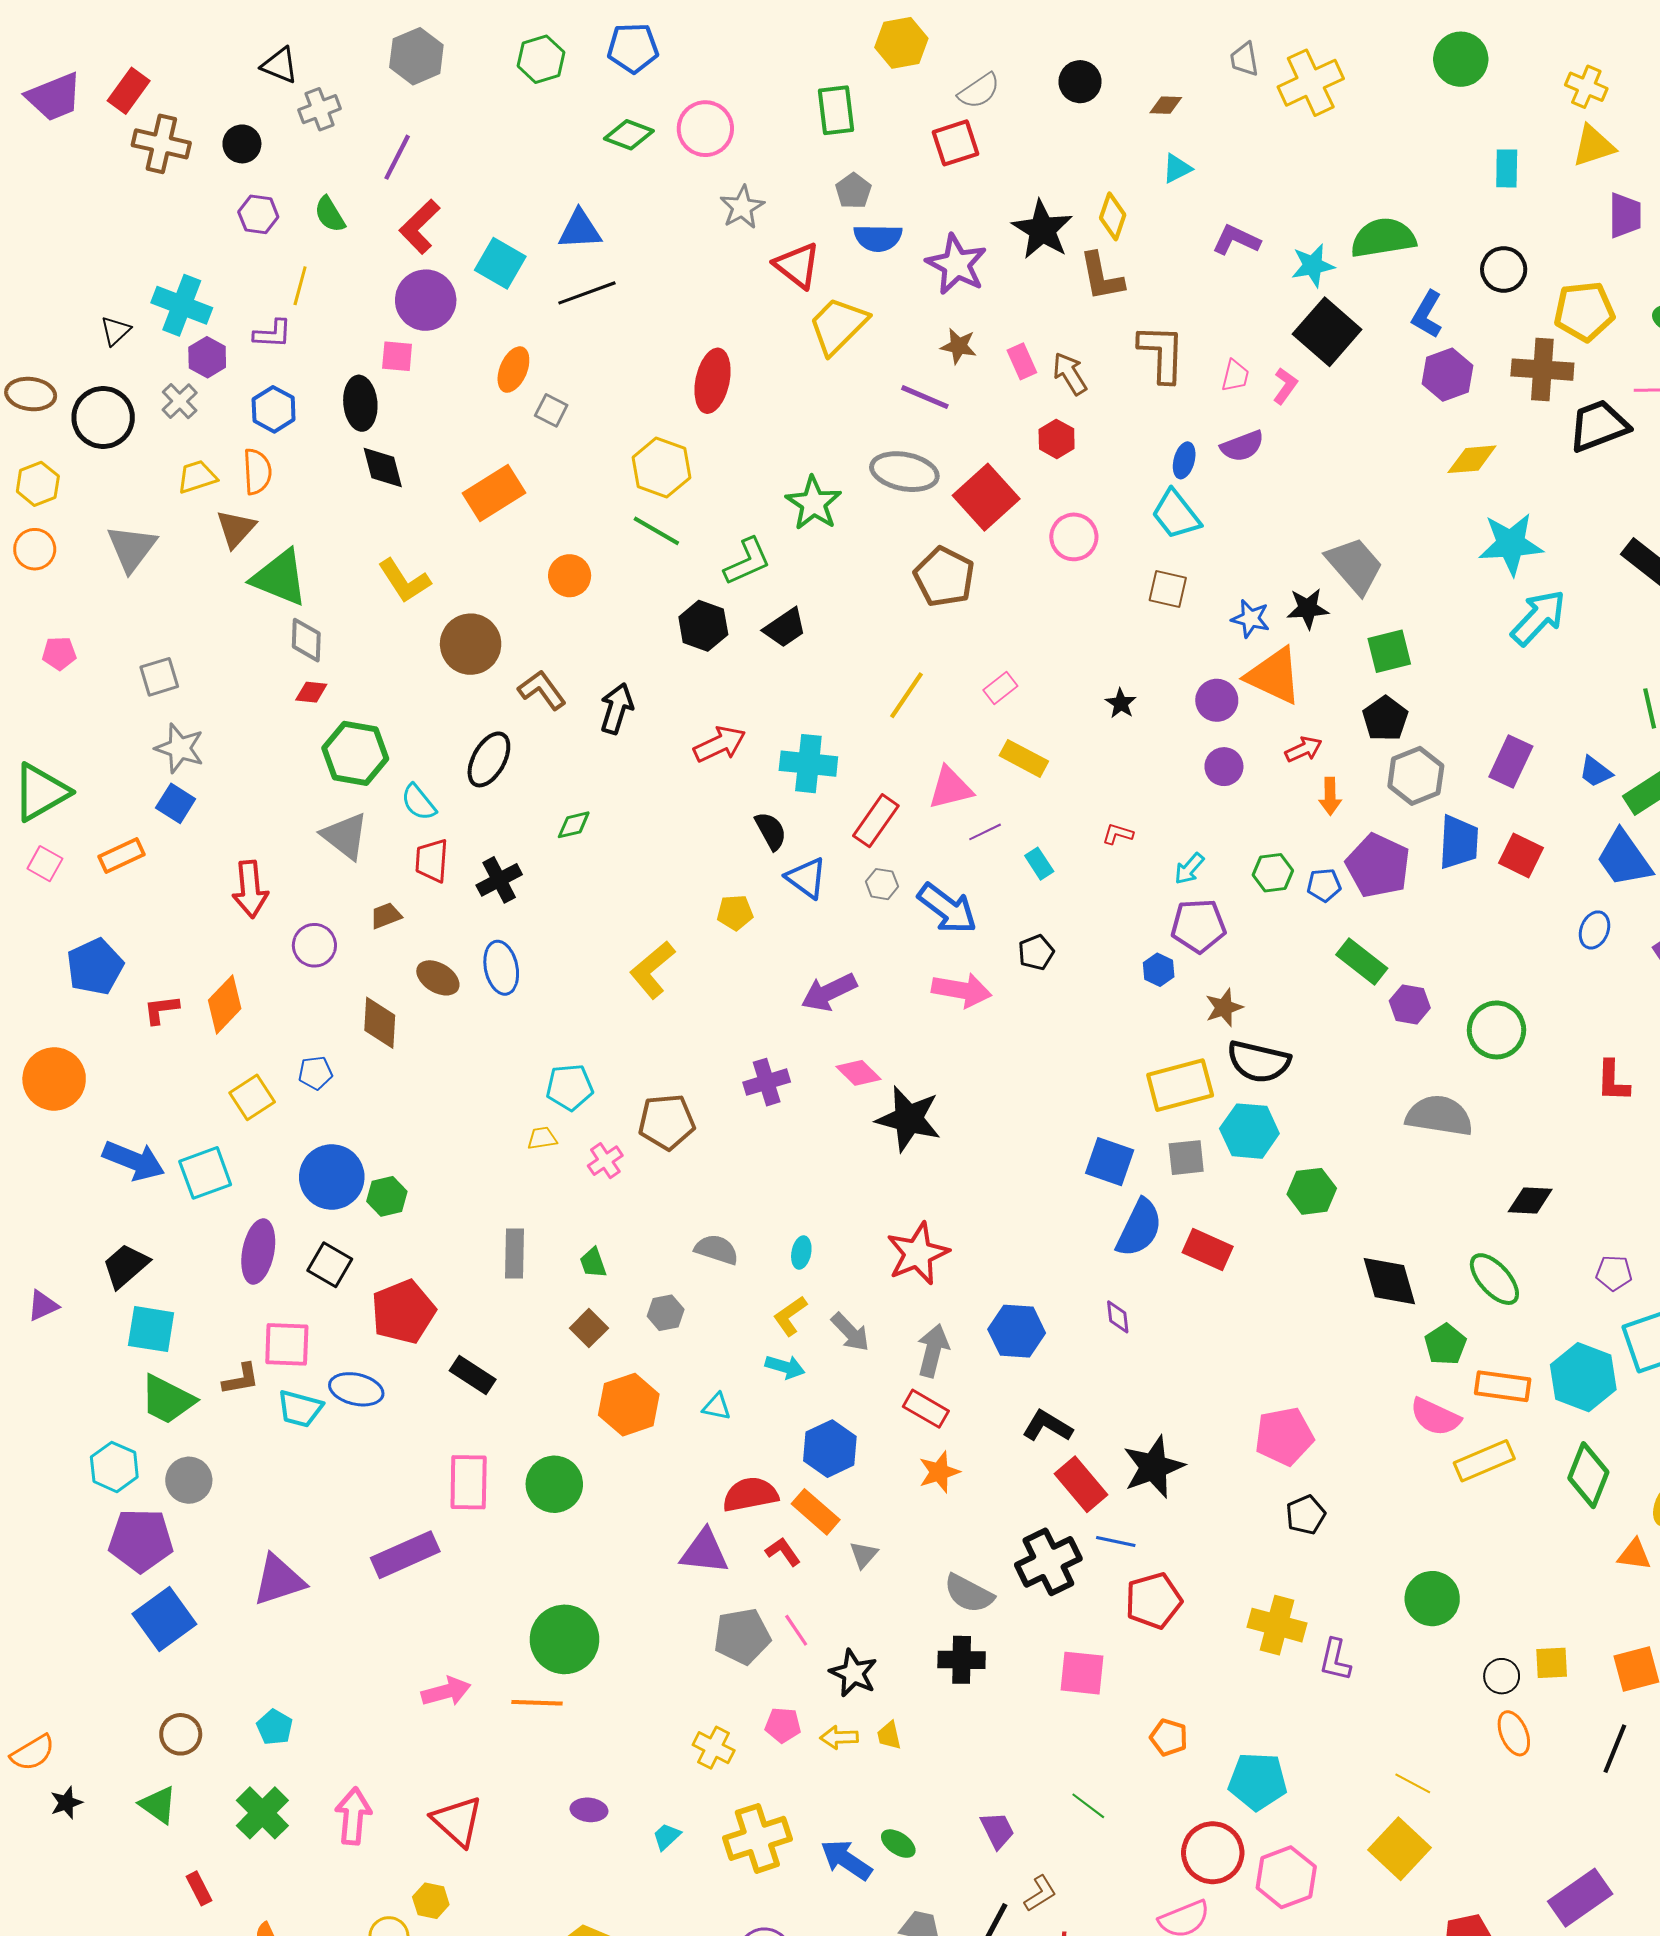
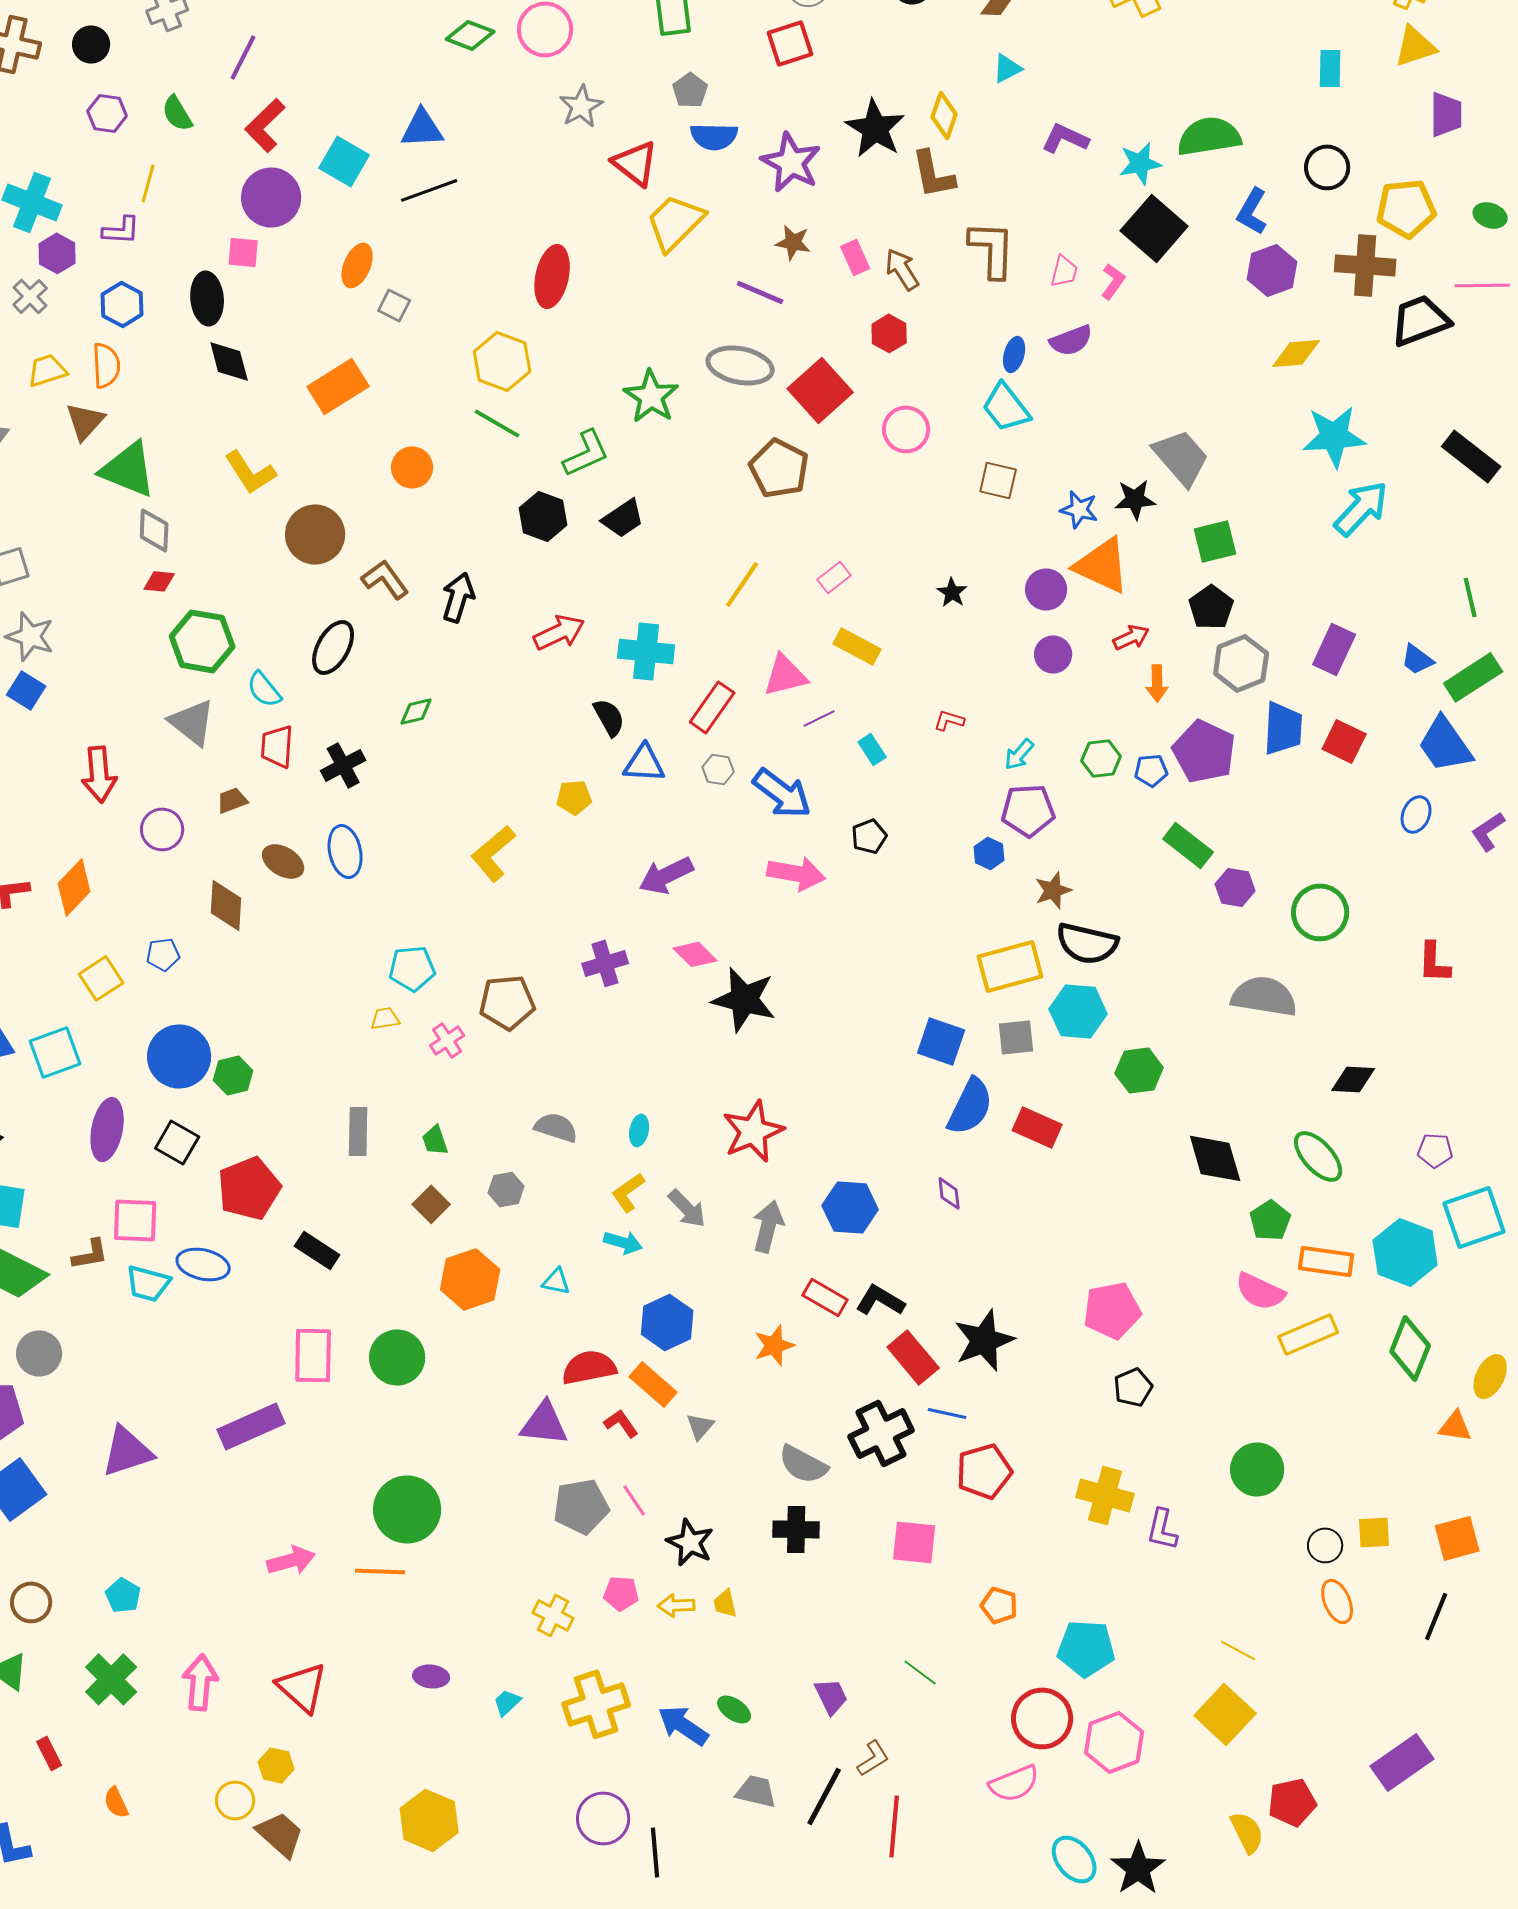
blue triangle: (806, 878) -> (644, 763), turned -33
red rectangle: (926, 1409) -> (825, 1297), moved

